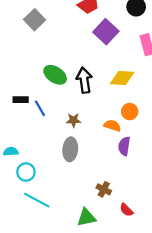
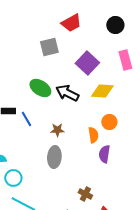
gray square: (35, 20) -> (49, 47), moved, turned 30
purple square: (106, 32) -> (87, 63), moved
black arrow: (84, 80) -> (67, 93), turned -55
orange semicircle: (112, 126) -> (93, 135), turned 63

